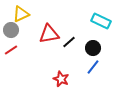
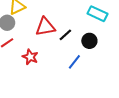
blue line: (93, 67) -> (74, 62), moved
red star: (61, 79) -> (30, 57), moved

